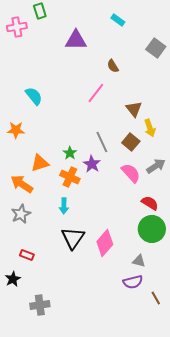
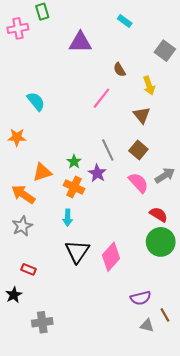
yellow arrow: (150, 128) -> (149, 86), moved
gray triangle: (139, 261) -> (147, 325), moved

